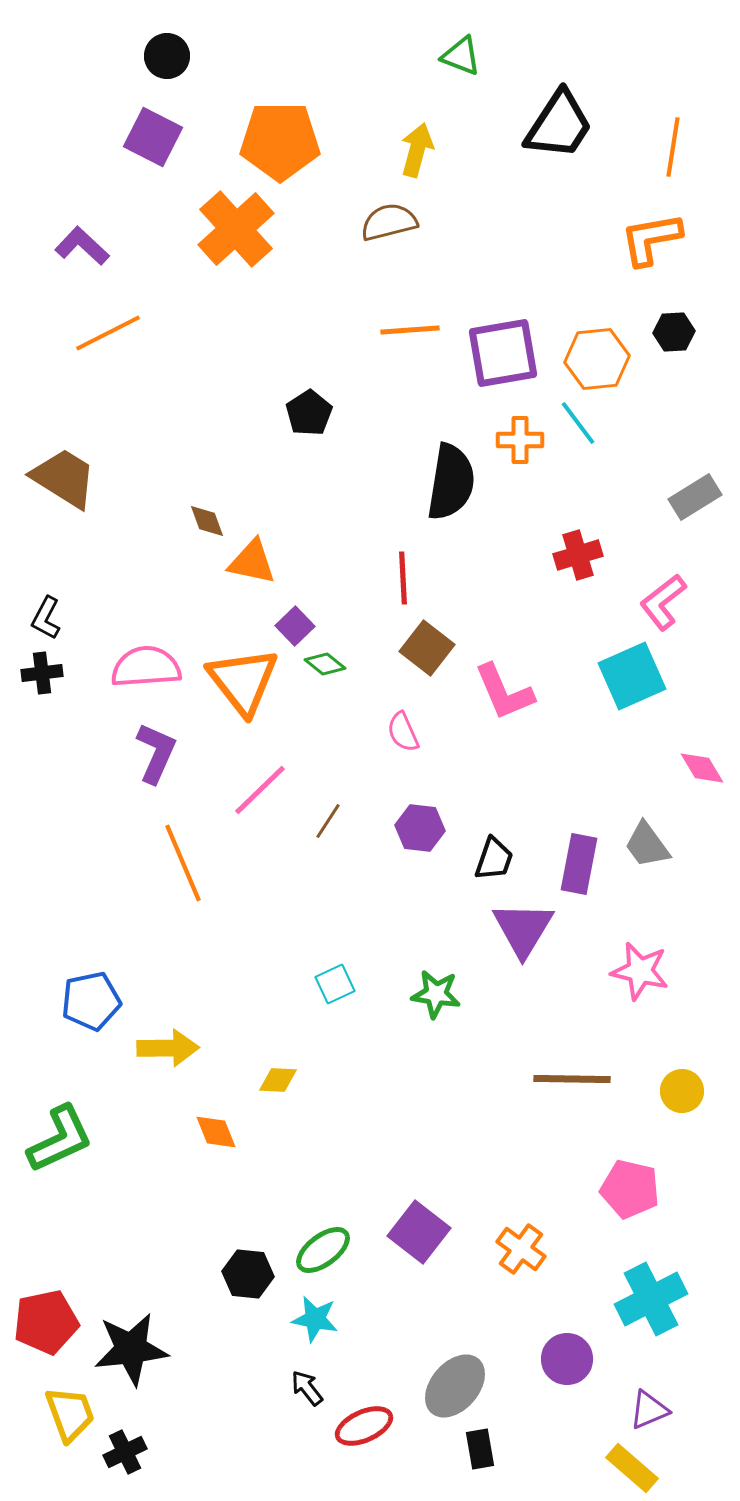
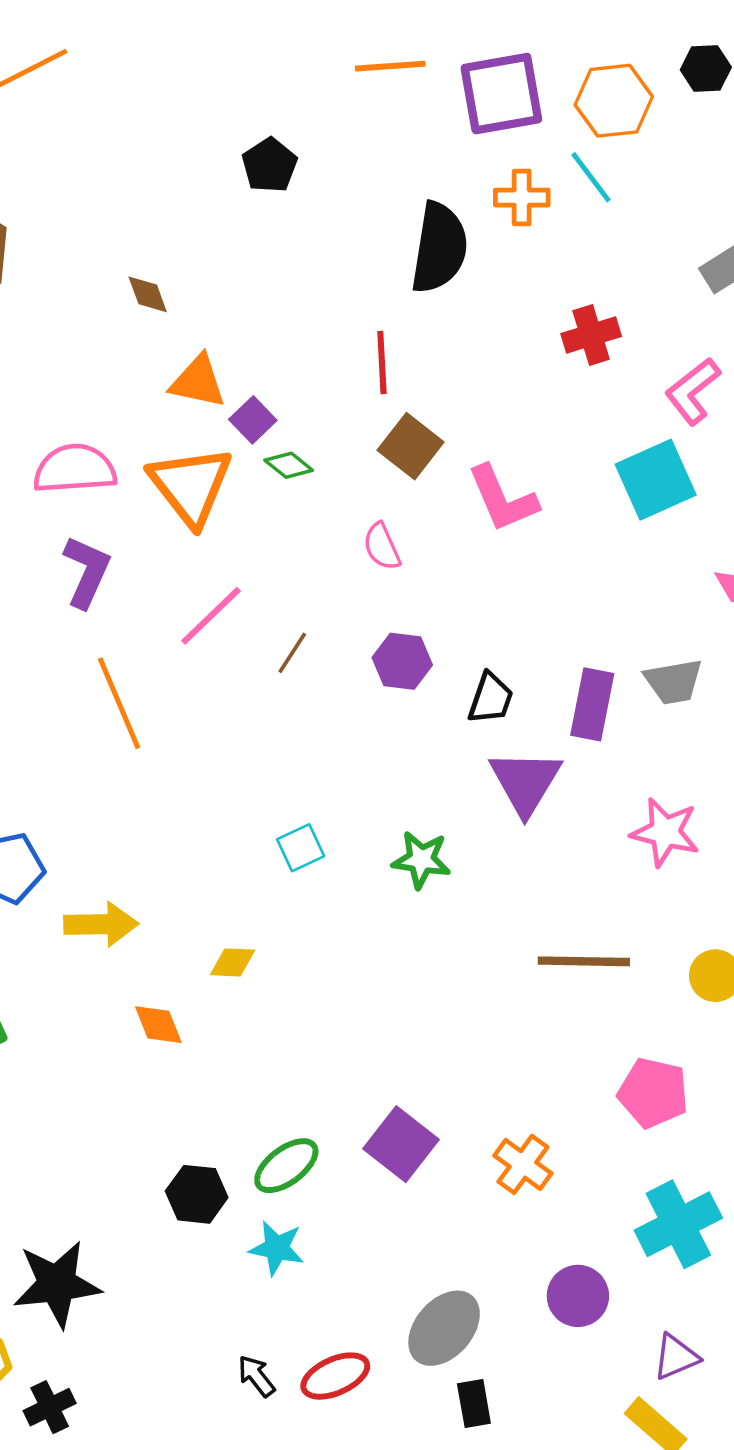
orange triangle: (252, 562) -> (198, 382), moved
gray trapezoid: (647, 845) -> (674, 682), turned -64
black arrow: (307, 1388) -> (256, 1376), moved

